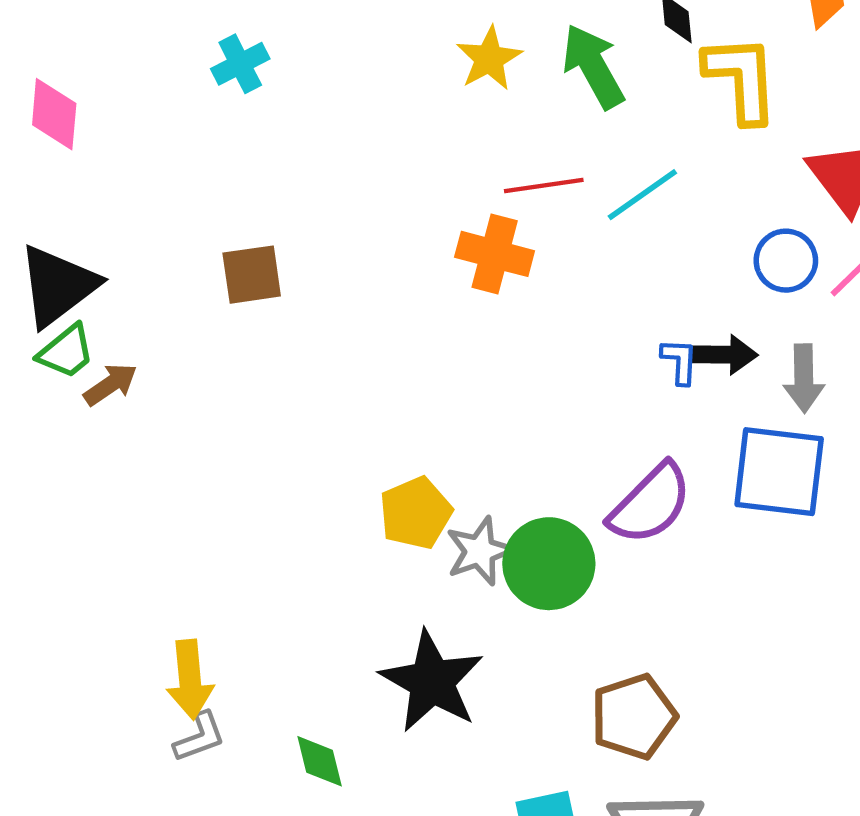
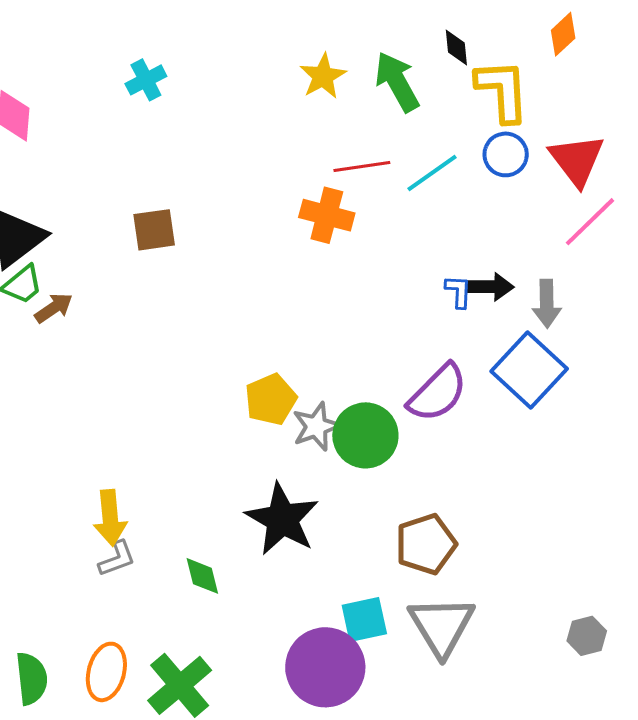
blue circle: (786, 261) -> (506, 154), moved
blue square: (779, 472) -> (529, 370), turned 36

